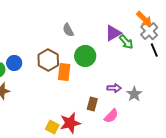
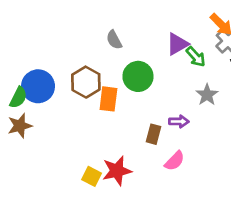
blue circle: (14, 63) -> (38, 86), size x1.5
gray star: (134, 94) -> (207, 95), moved
brown rectangle: (92, 104) -> (153, 134), moved

